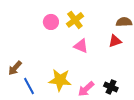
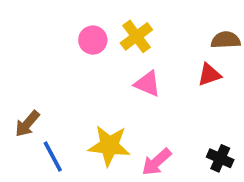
black cross: (111, 87) -> (220, 158), moved

